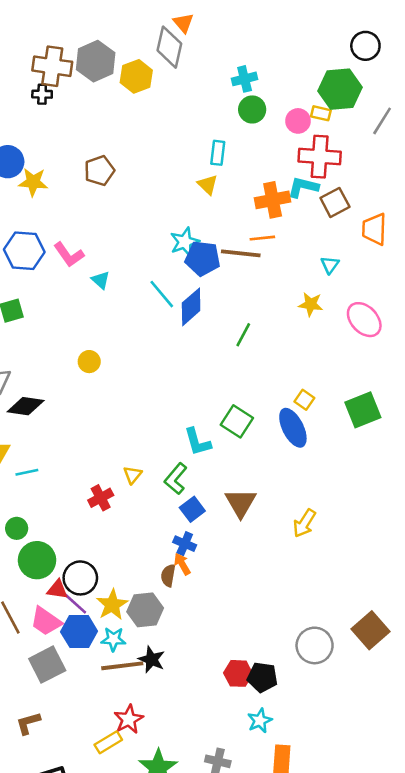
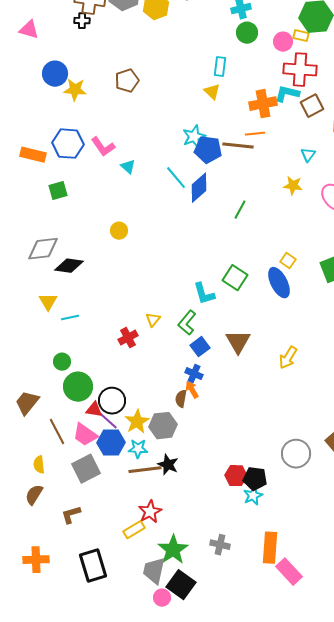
cyan star: (260, 721) -> (253, 496), moved

